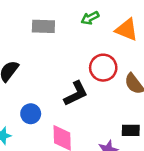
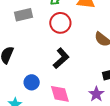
red circle: (103, 68) -> (60, 23), moved

